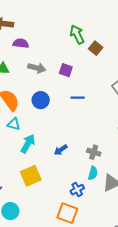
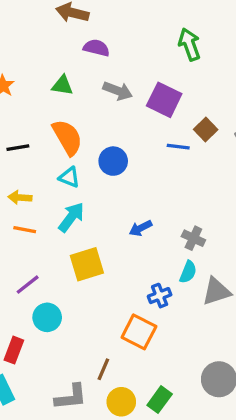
brown square: (96, 48) -> (206, 129), moved
purple square: (66, 70) -> (164, 100), size x1.5
blue circle: (41, 100) -> (113, 161), moved
cyan arrow: (28, 144) -> (71, 217), moved

